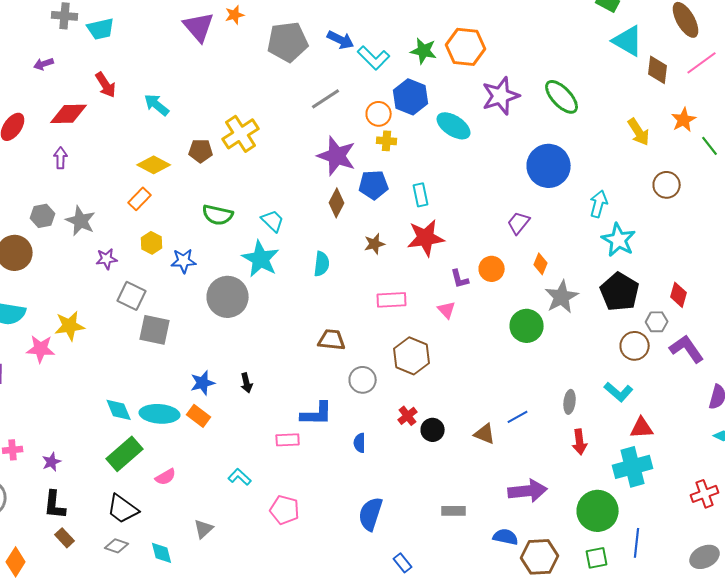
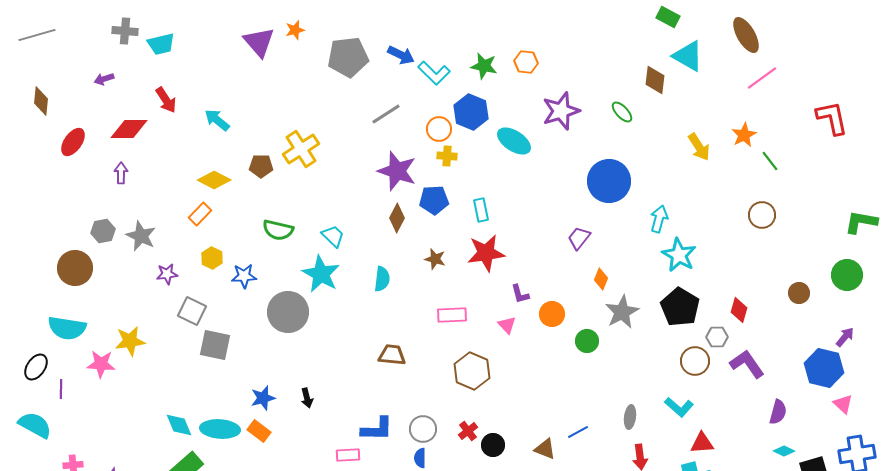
orange hexagon: (466, 47) -> (526, 62), size x0.6
brown diamond: (658, 70) -> (655, 80), moved
green ellipse: (562, 97) -> (622, 112), size x0.6
brown circle: (667, 185) -> (762, 215), moved
brown star: (375, 244) -> (435, 259), turned 30
orange circle: (492, 269) -> (552, 314), moved
green circle: (527, 326) -> (587, 341), size x0.7
gray circle: (363, 380) -> (423, 429), moved

